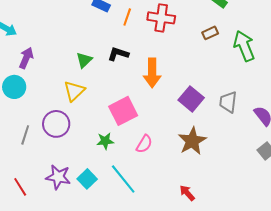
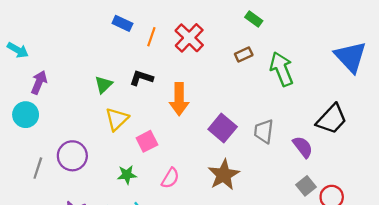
red cross: (161, 18) -> (189, 38), turned 36
yellow triangle: (74, 91) -> (117, 119), moved
pink square: (123, 111) -> (147, 141), size x0.7

